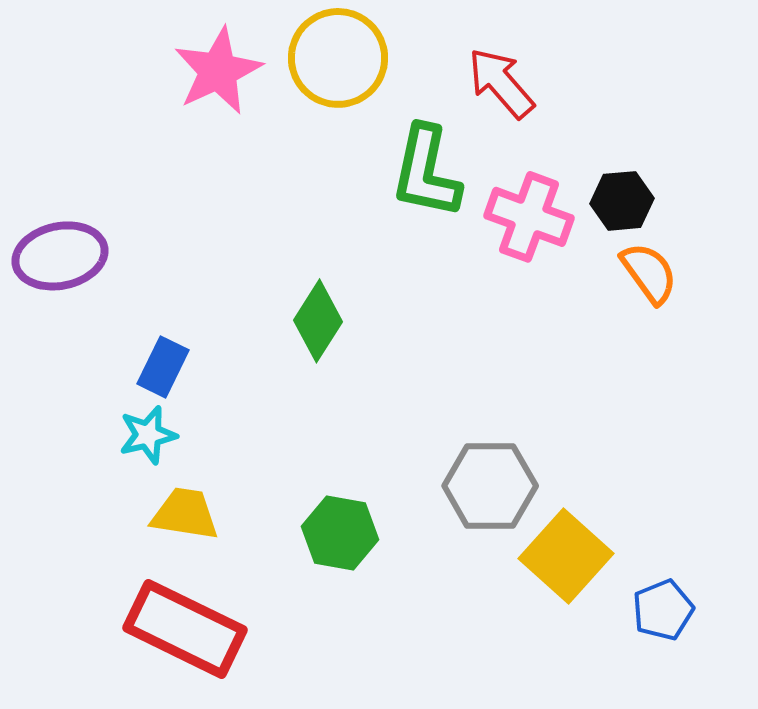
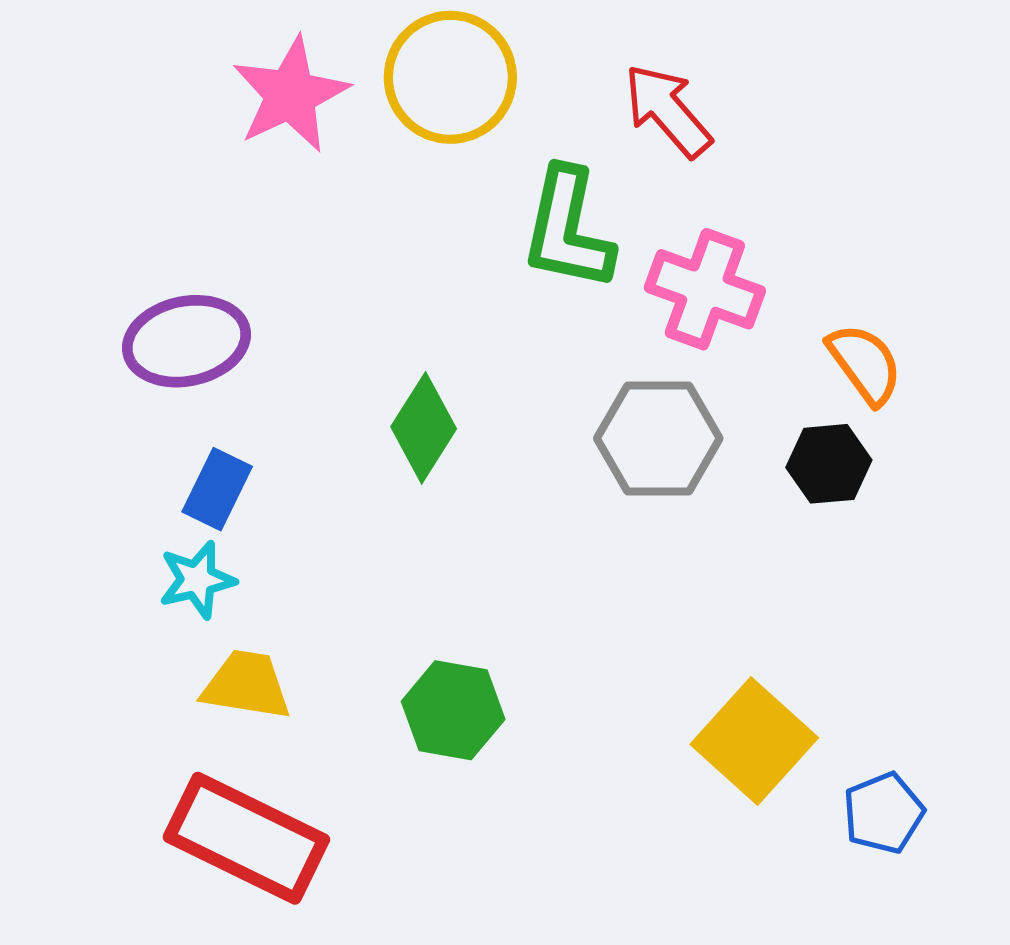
black hexagon: (622, 201) -> (829, 464), moved
purple ellipse: (60, 256) -> (186, 341), moved
gray hexagon: (490, 486) -> (658, 438), moved

